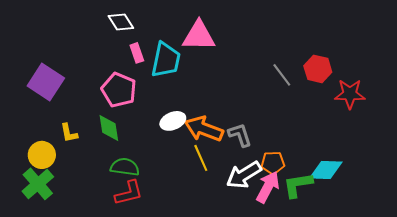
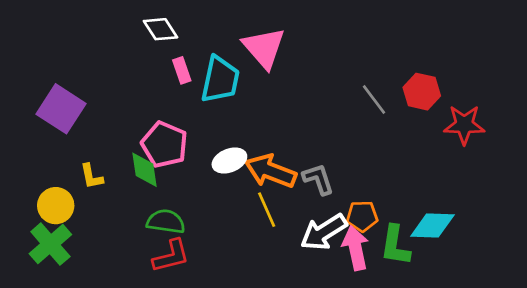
pink triangle: (199, 36) -> (264, 48), turned 48
pink pentagon: (119, 90) -> (164, 145), moved
green L-shape: (298, 185) -> (395, 245), turned -72
pink arrow: (268, 187) -> (355, 248), turned -40

